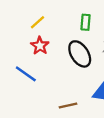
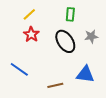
blue line: (26, 74) -> (19, 69), moved

